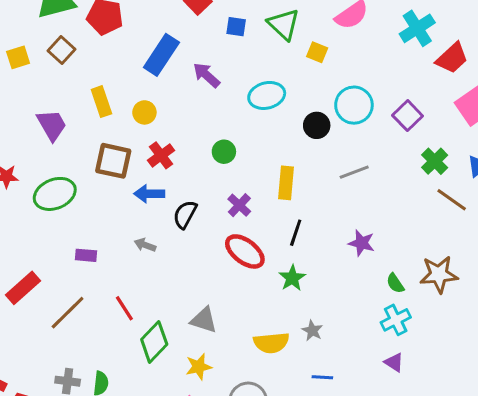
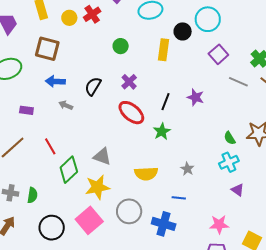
purple square: (408, 116) -> (218, 54), moved
red cross: (161, 155) -> (92, 14), moved
gray line: (354, 172) -> (238, 82), moved, turned 42
yellow rectangle: (286, 183) -> (163, 50), moved
blue arrow: (149, 194) -> (55, 81), moved
purple star: (362, 243) -> (196, 97), moved
gray star: (312, 330) -> (187, 169), moved
purple triangle: (394, 362) -> (238, 190), moved
yellow star: (199, 367) -> (97, 187), size x1.4

